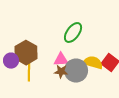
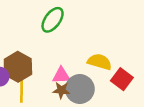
green ellipse: (73, 33) -> (53, 20), moved
yellow semicircle: (93, 63) -> (100, 62), moved

